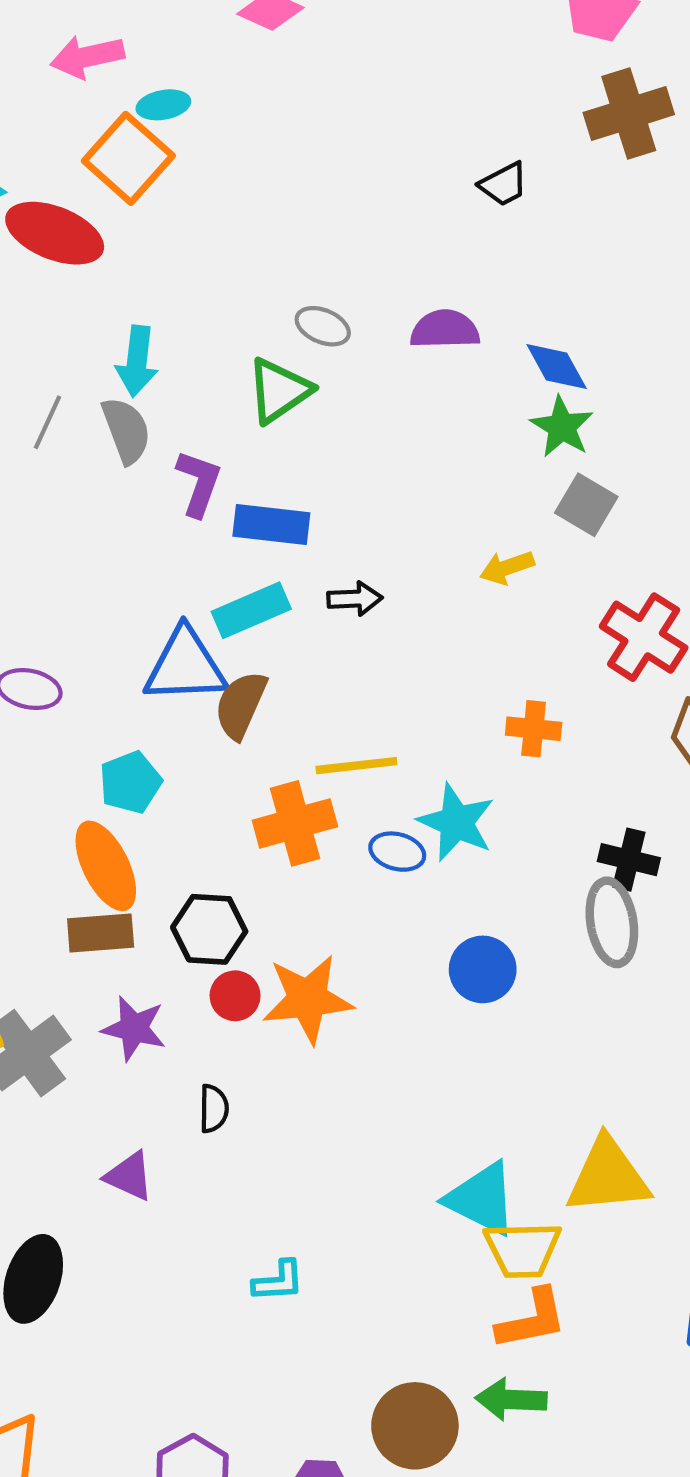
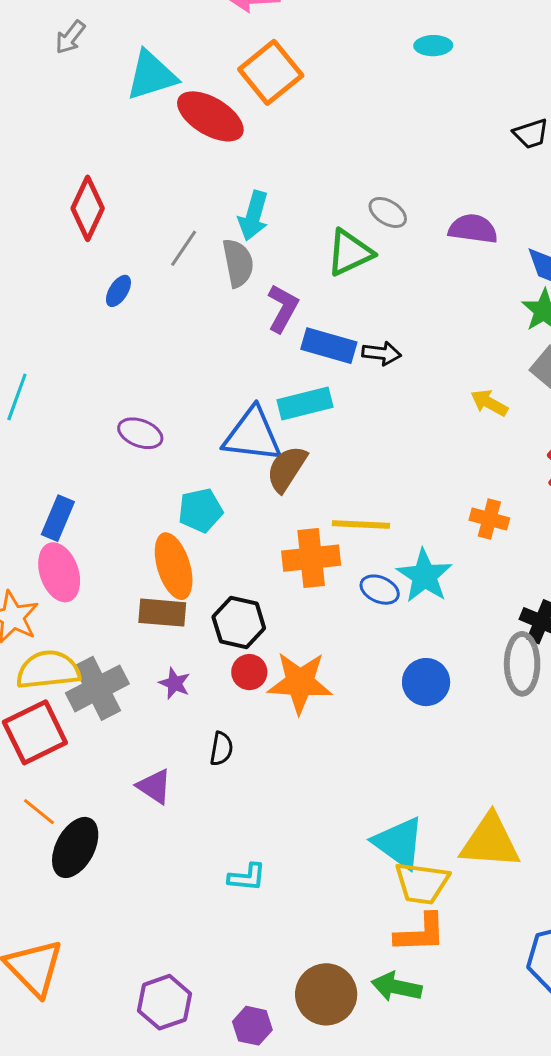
cyan ellipse: (163, 105) -> (433, 46), moved
yellow arrow: (507, 567) -> (489, 403), turned 39
black arrow: (355, 599) -> (382, 353), moved
purple star: (134, 1028) -> (175, 683), size x0.7

